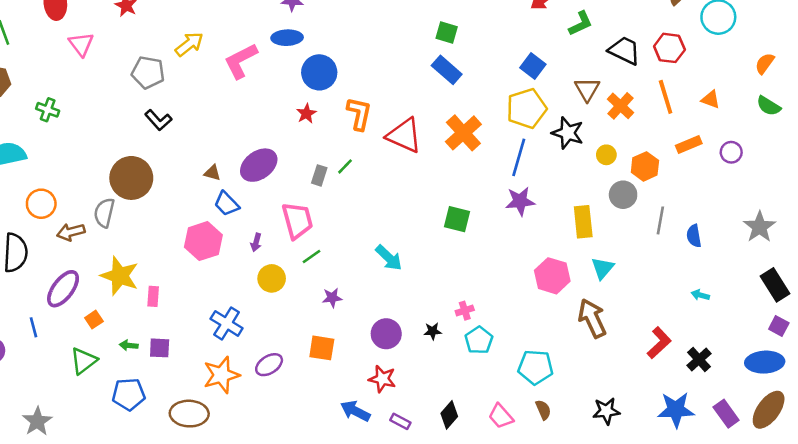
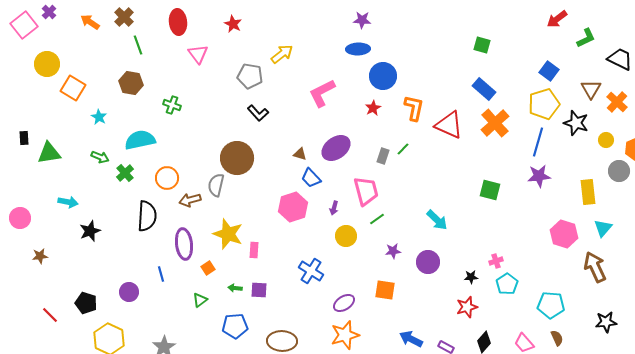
pink L-shape: (241, 61) -> (322, 93), moved
blue rectangle: (447, 70) -> (484, 89), moved
purple ellipse: (63, 289) -> (184, 244), turned -44
purple circle: (386, 334) -> (428, 262), moved
green triangle: (84, 361) -> (200, 300), size x0.7
orange star: (221, 375) -> (345, 335), moved
red star: (382, 379) -> (467, 307), moved, turned -30
black star: (606, 411) -> (606, 322), moved

